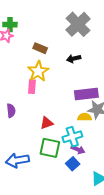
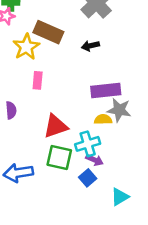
brown rectangle: (40, 48) -> (48, 32), size x1.6
yellow star: (38, 71) -> (26, 47), moved
red triangle: (47, 123) -> (56, 126), size x1.5

